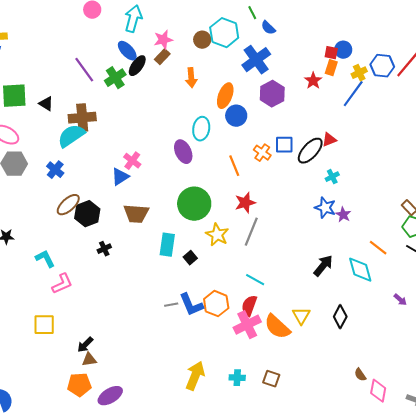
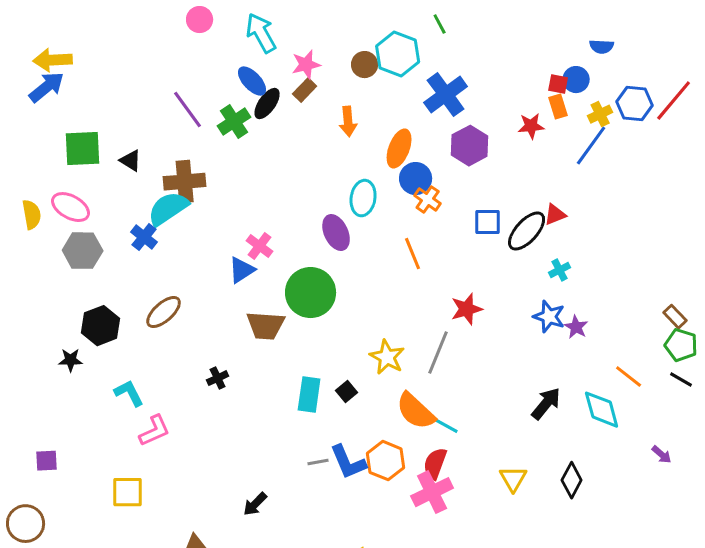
cyan arrow: (133, 19) -> (261, 33), turned -44
blue semicircle: (268, 28) -> (602, 47), moved, turned -42
orange rectangle: (331, 68) -> (558, 107), turned -35
red star: (313, 81) -> (531, 126), turned 30
orange cross: (262, 153) -> (428, 200), moved
blue cross: (55, 170) -> (144, 237), moved
red star: (245, 203) -> (467, 309), moved
green circle: (194, 204) -> (311, 293), moved
black hexagon: (87, 214) -> (101, 326), moved
cyan rectangle: (167, 245) -> (309, 395), moved
orange semicircle: (277, 327) -> (416, 411), moved
black arrow: (85, 345) -> (255, 504), moved

